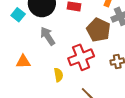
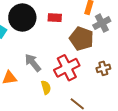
gray arrow: (48, 36) -> (33, 63), moved

